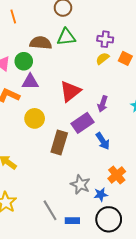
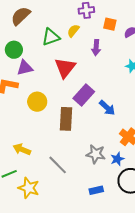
green triangle: (66, 37) -> (51, 37), moved
brown semicircle: (41, 43) -> (21, 16), moved, turned -35
yellow semicircle: (103, 58) -> (73, 31), moved
purple arrow: (103, 104) -> (96, 48), moved
gray line: (50, 210) -> (58, 165), moved

